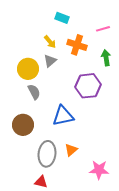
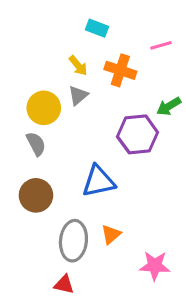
green arrow: (106, 58) -> (169, 106), moved, turned -112
gray semicircle: (34, 92) -> (36, 144), moved

